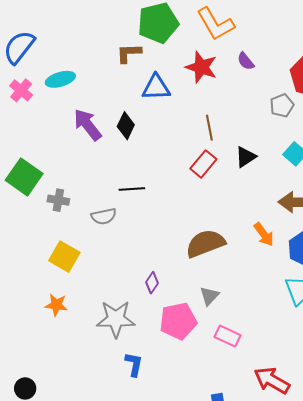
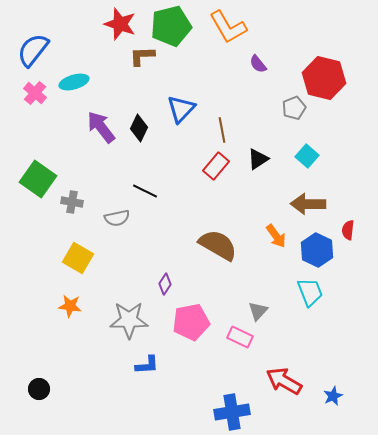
red star: (201, 67) -> (120, 24), moved
blue triangle: (156, 87) -> (181, 109), moved, turned -44
black line: (132, 189) -> (145, 191), turned 30
brown semicircle: (205, 243) -> (218, 245), turned 51
gray triangle: (209, 296) -> (258, 311), moved
blue L-shape: (134, 364) -> (147, 365), turned 75

